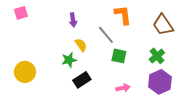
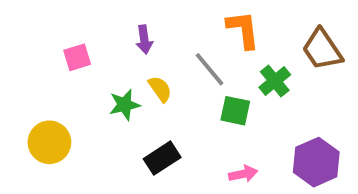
pink square: (21, 13) -> (77, 57), moved
green cross: (157, 56) -> (275, 81), moved
green star: (69, 60) -> (125, 105), moved

